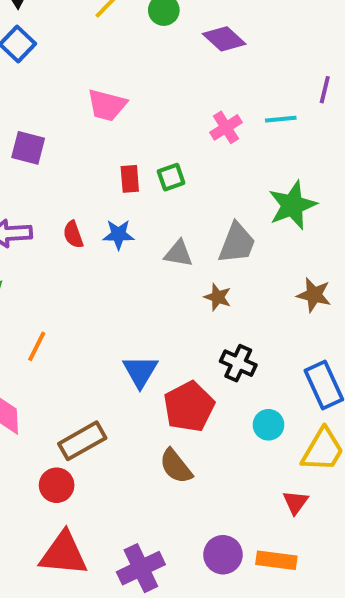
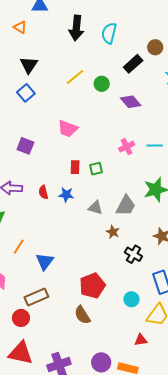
black cross: (238, 363) -> (133, 254), moved
blue triangle: (140, 371) -> (45, 261), moved
red triangle: (296, 502) -> (141, 340), turned 40

